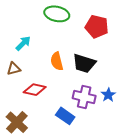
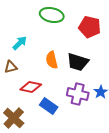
blue rectangle: (65, 116) -> (49, 106), moved

